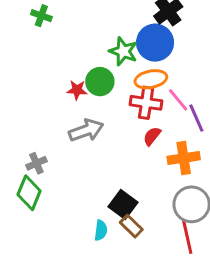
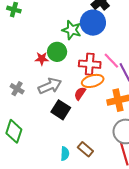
orange ellipse: (151, 79) -> (93, 81), moved
red semicircle: (152, 136) -> (80, 93), moved
gray cross: (36, 163) -> (17, 89), moved, turned -32
black square: (123, 205) -> (61, 110), moved

